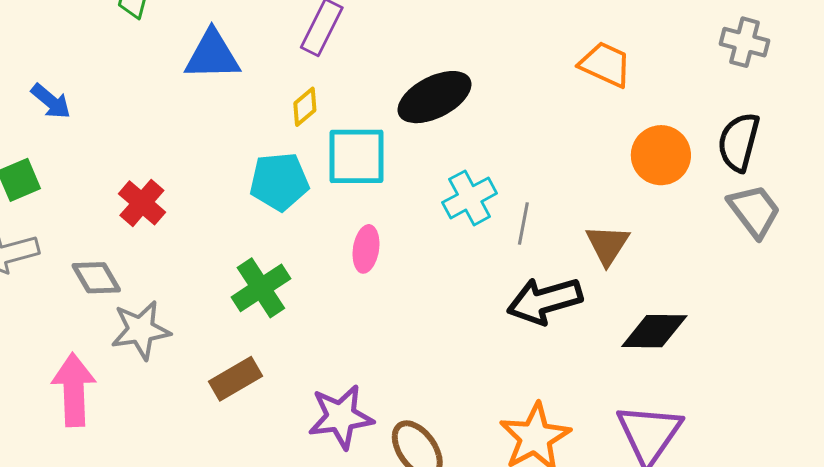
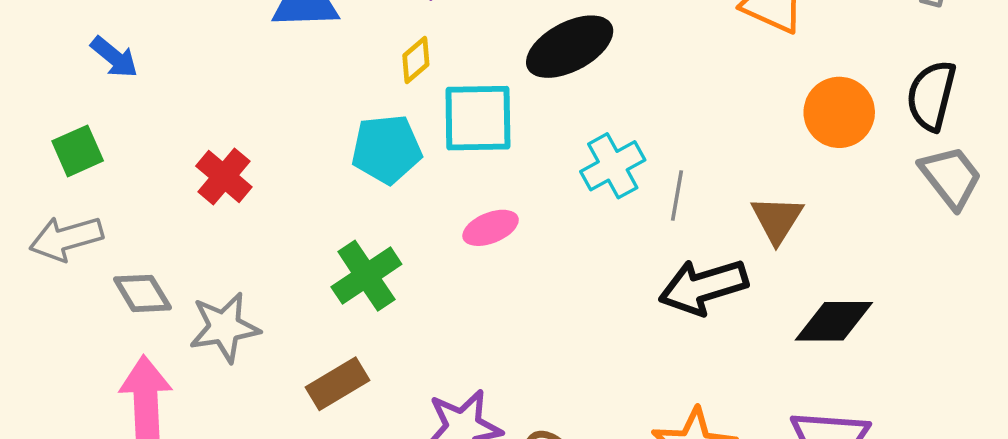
pink ellipse: (366, 249) -> (491, 228), turned 60
gray diamond: (96, 278) -> (142, 293), moved

